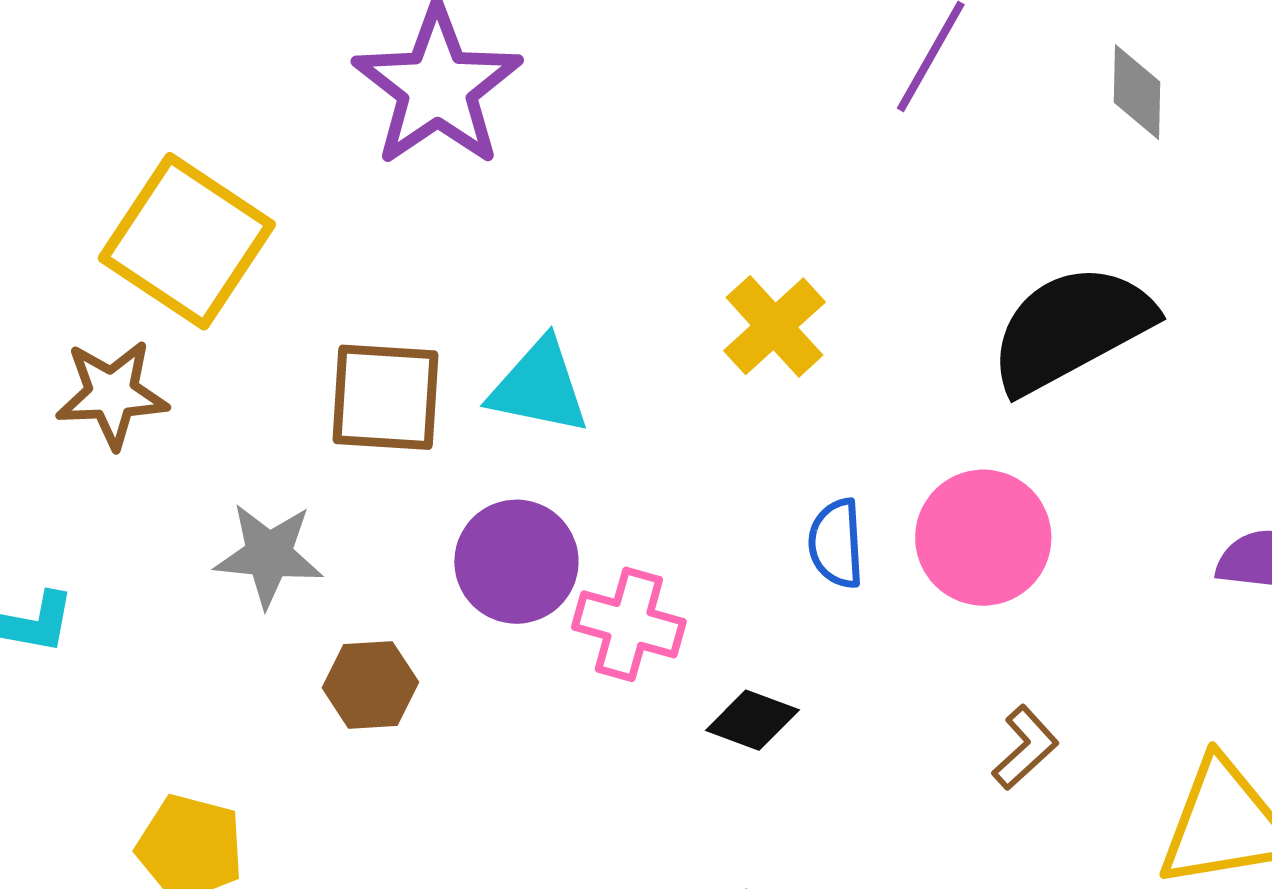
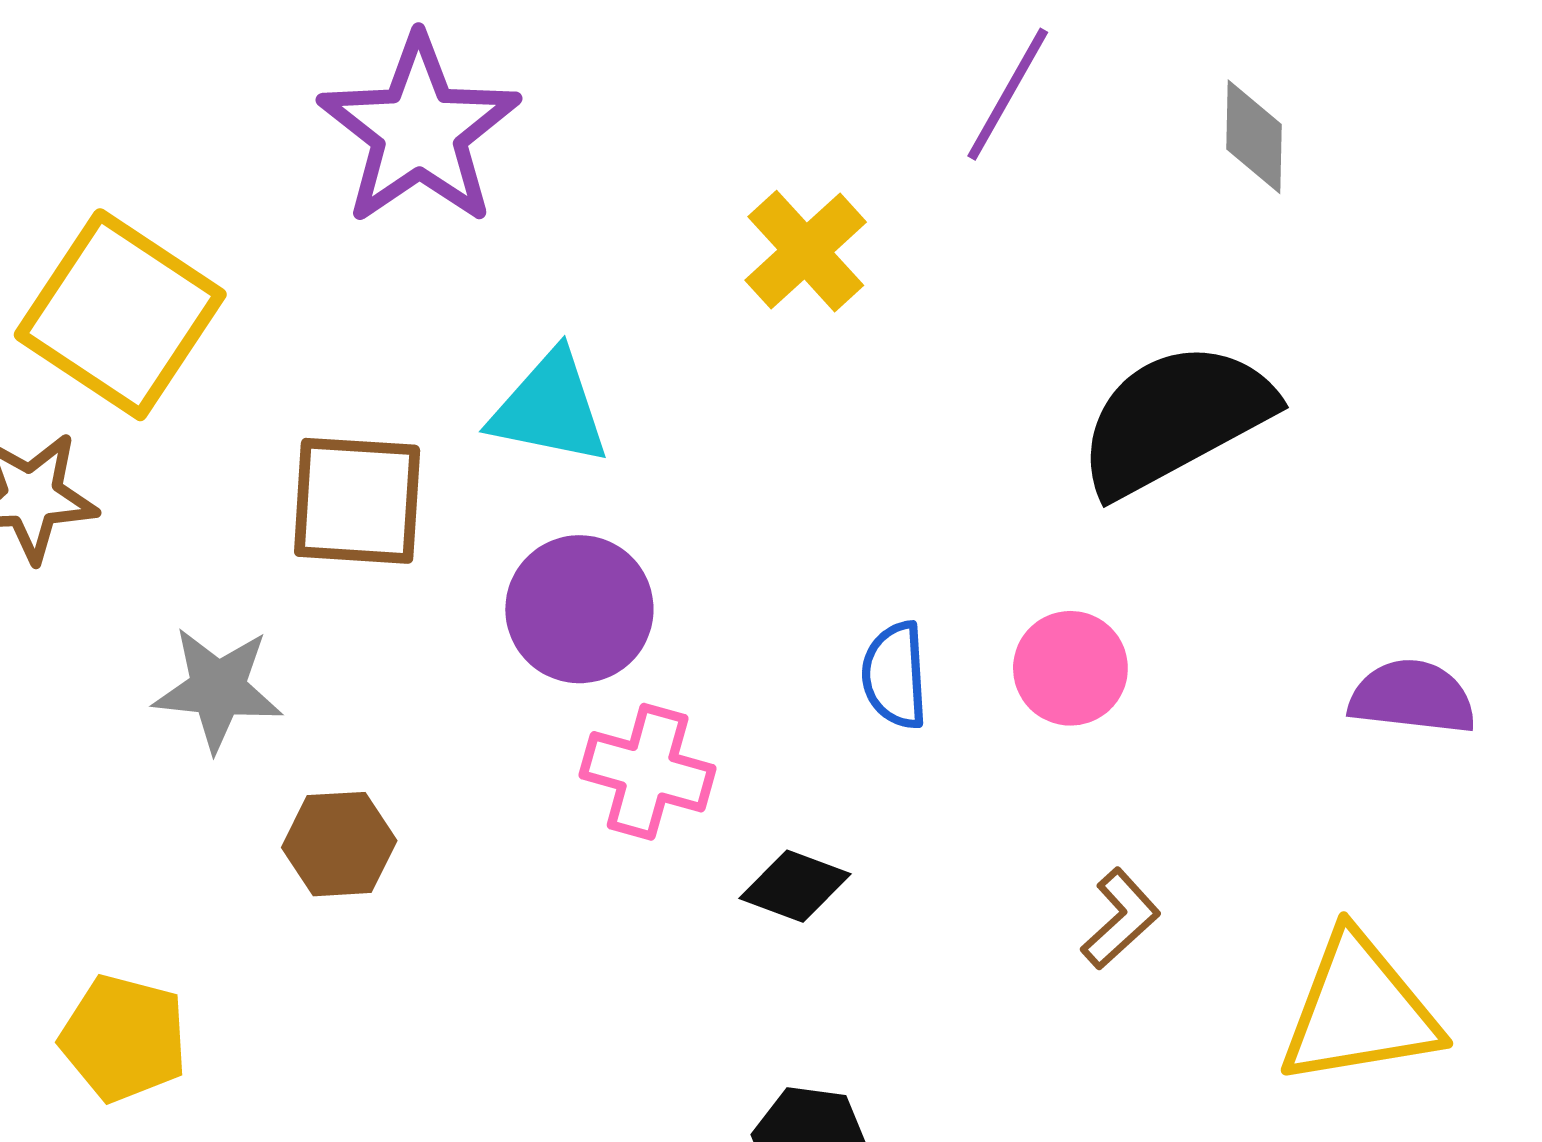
yellow cross: (774, 326) -> (806, 251), moved
cyan triangle: (539, 387) -> (550, 408), moved
pink circle: (983, 538) -> (1070, 668), size x0.7
purple circle: (516, 562) -> (579, 609), moved

